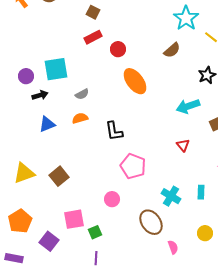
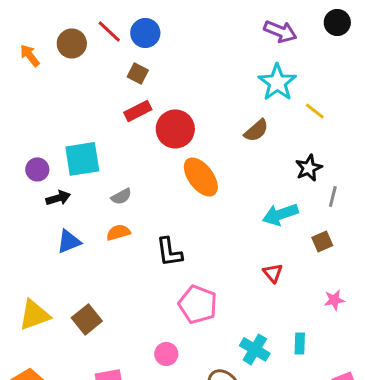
red circle: (118, 49) -> (175, 129), size x1.6

